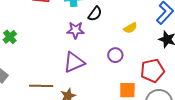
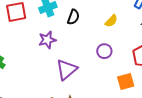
purple star: (75, 30) -> (47, 40), moved

